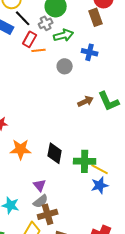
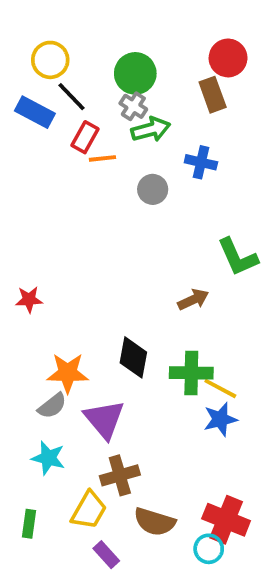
gray cross: (46, 23) -> (133, 106), moved, turned -32
brown arrow: (86, 101) -> (193, 300), moved
orange star: (21, 149) -> (68, 373), moved
purple triangle: (40, 185) -> (104, 419), size x1.6
gray semicircle: (41, 201) -> (52, 406), moved

